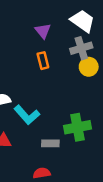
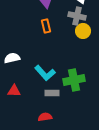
gray cross: (81, 48) -> (77, 16), turned 30
cyan L-shape: (27, 115) -> (45, 73), moved

